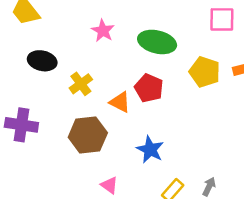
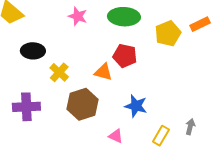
yellow pentagon: (205, 72) -> (168, 33), turned -30
yellow cross: (81, 84) -> (59, 72), moved
pink triangle: (109, 185) -> (116, 136), moved

